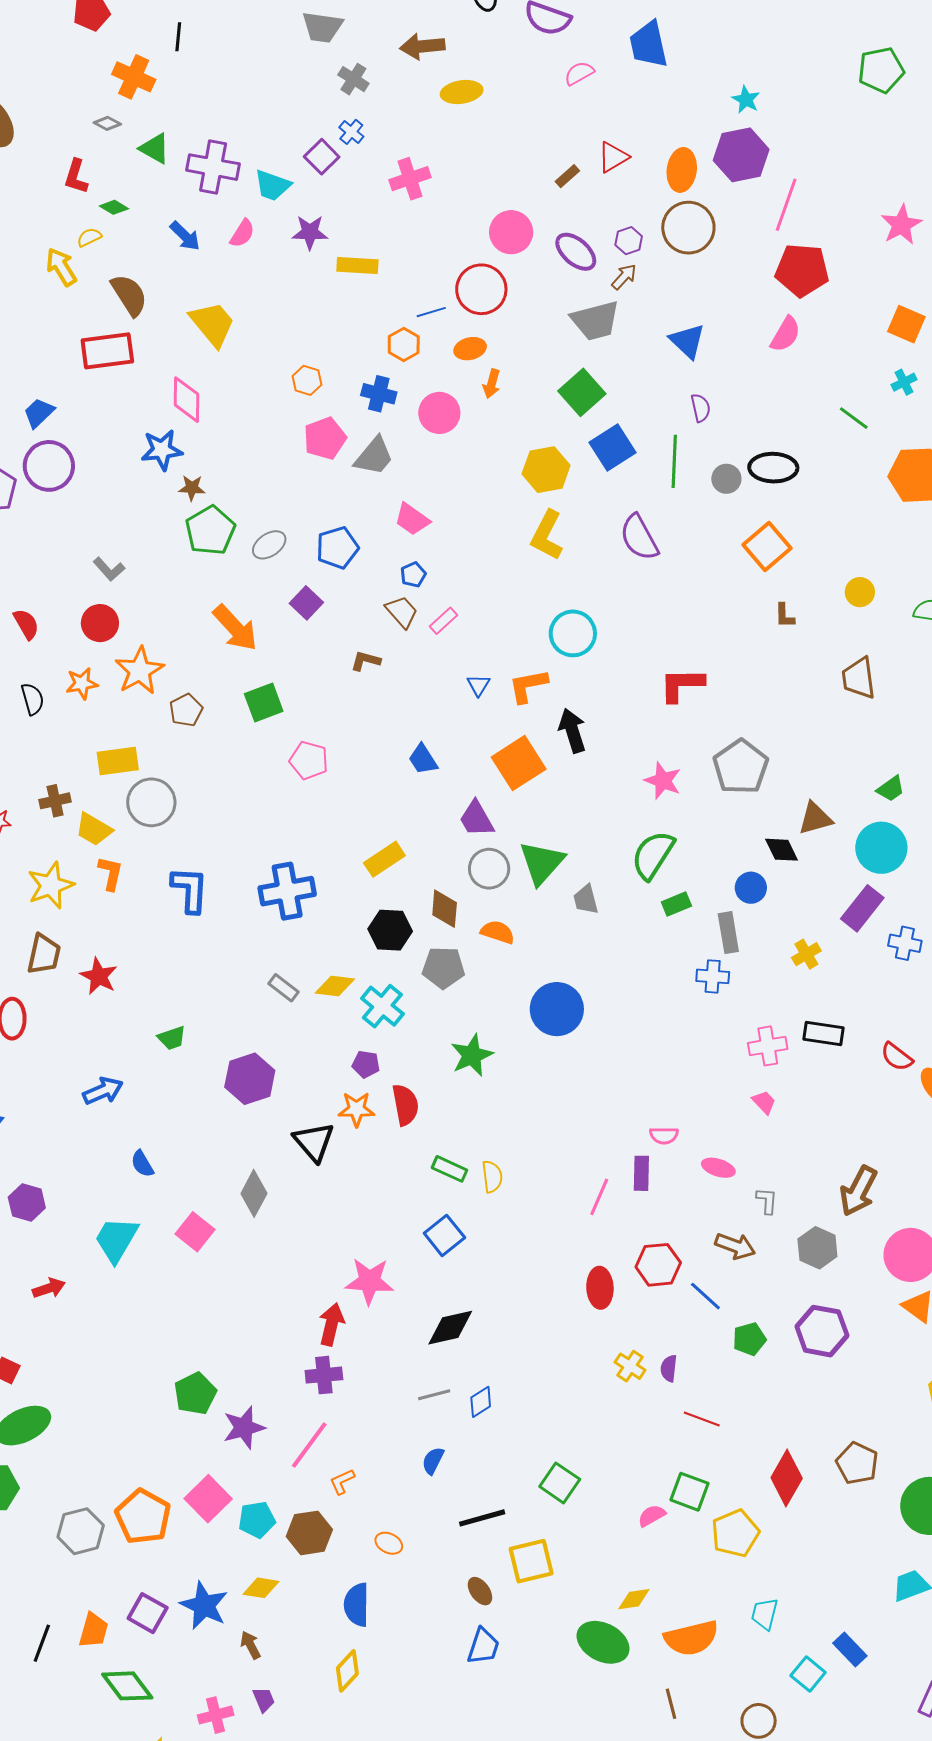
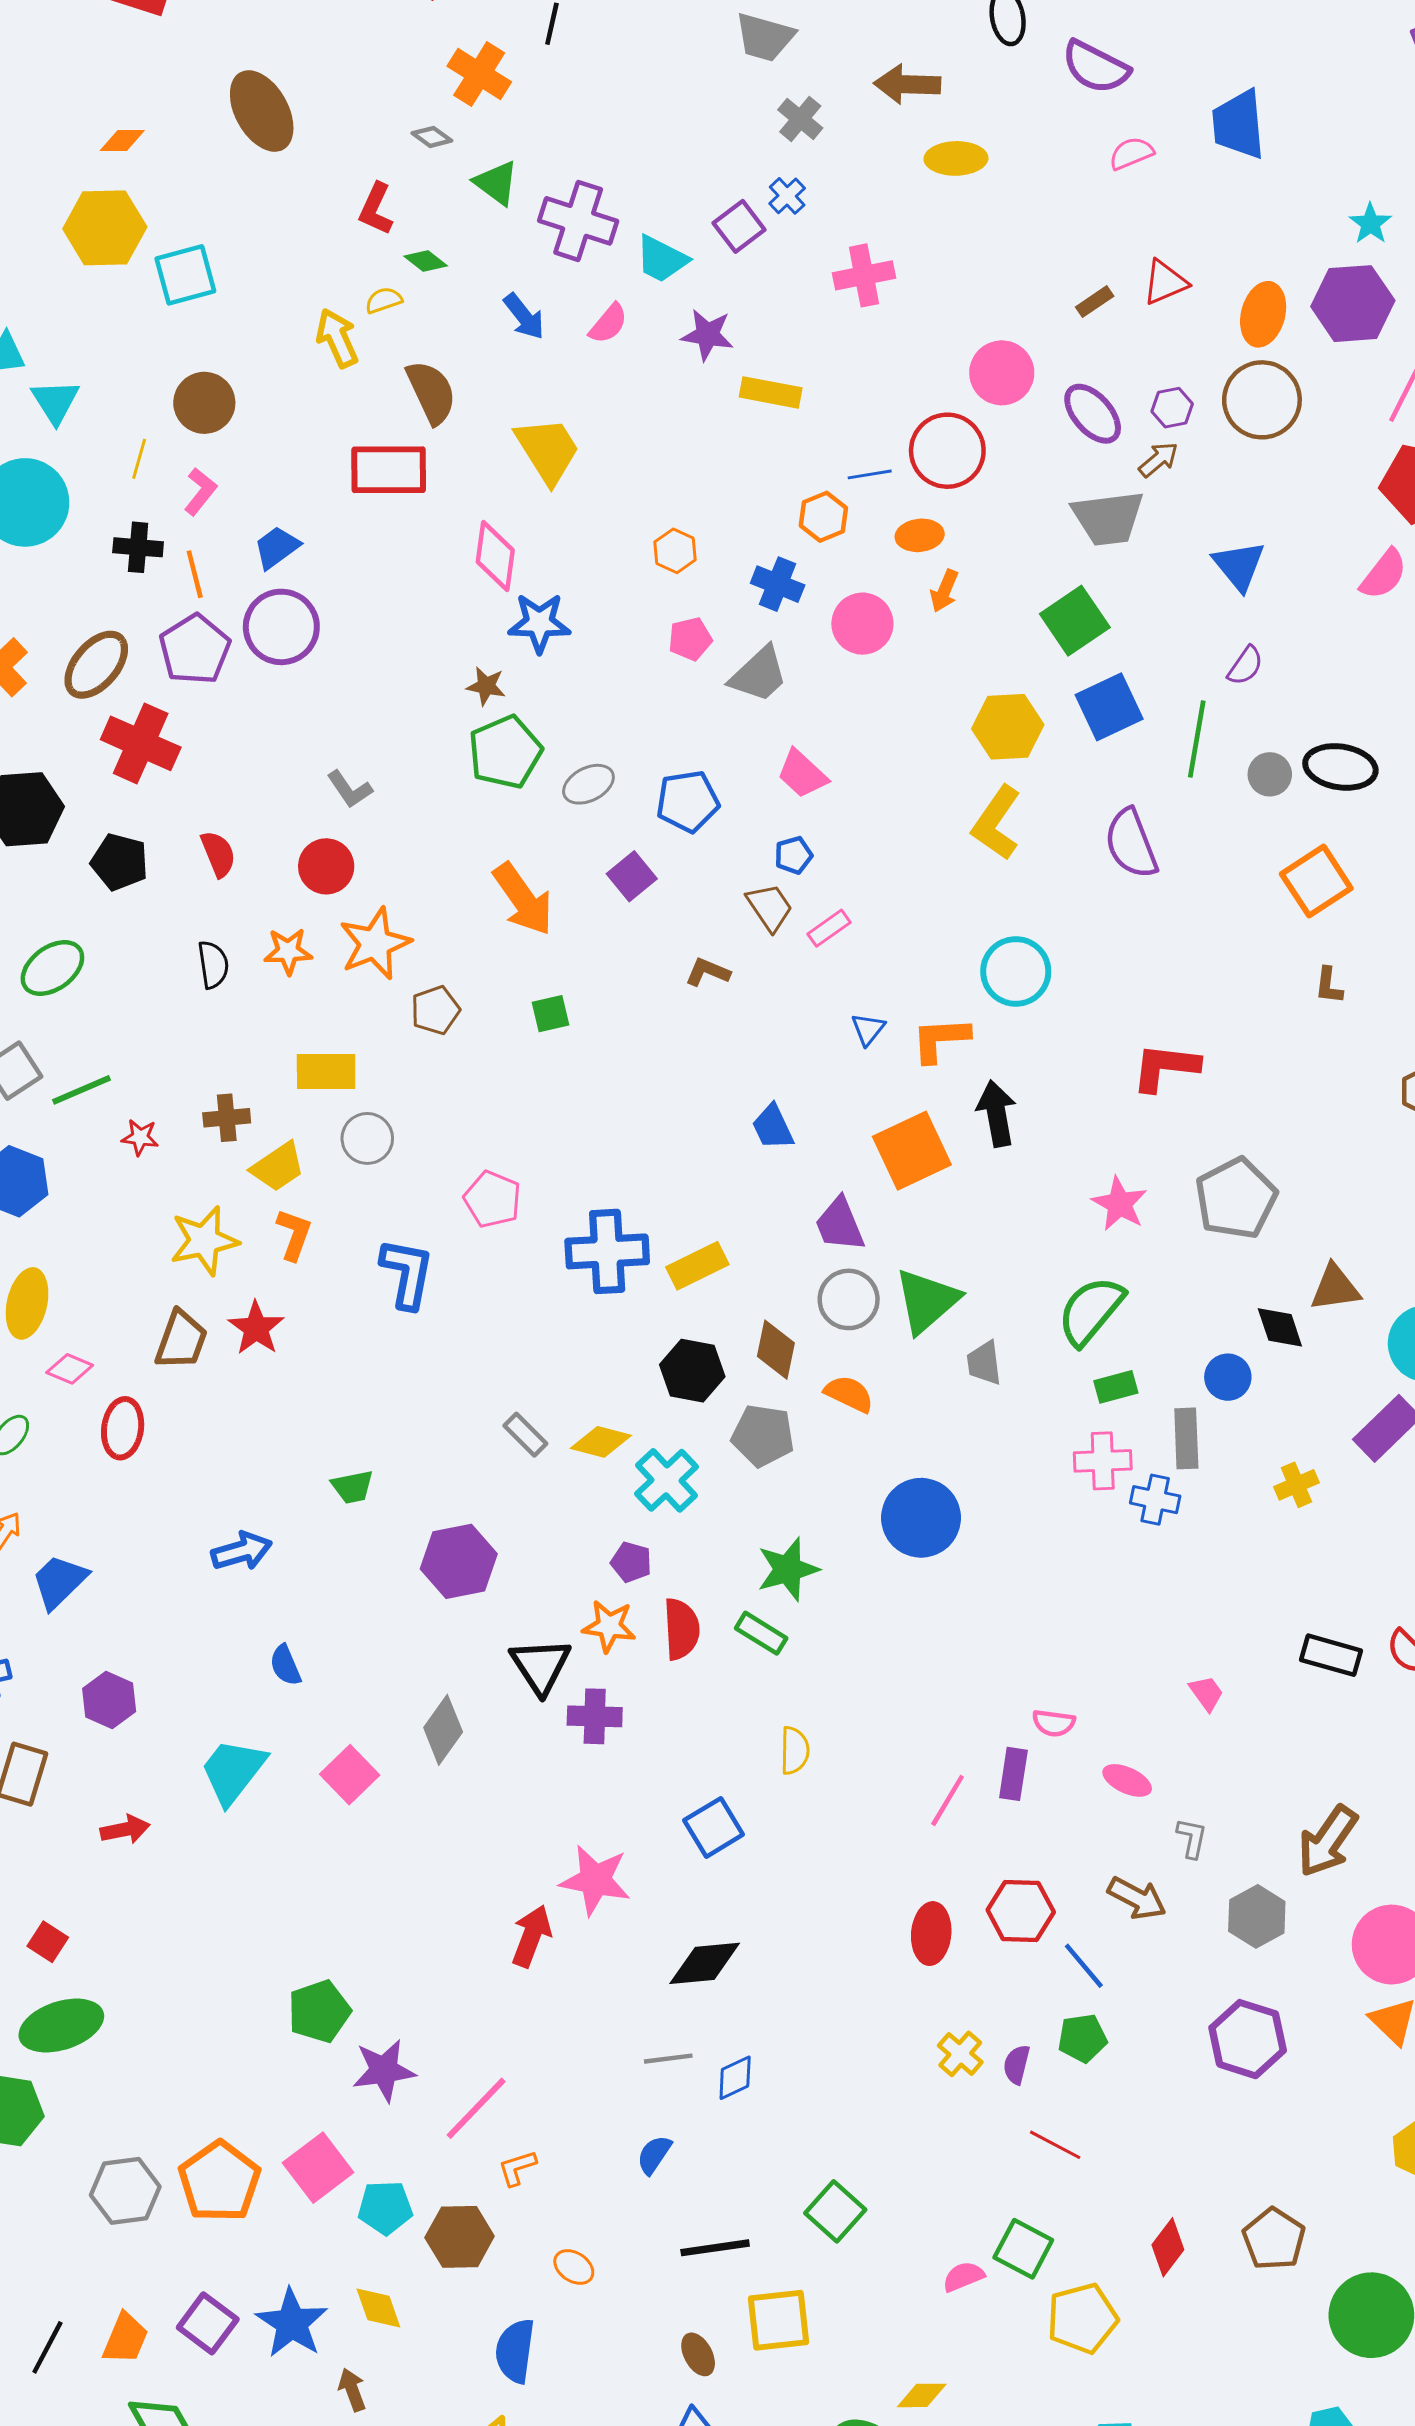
purple semicircle: (701, 408) -> (1245, 666), turned 40
pink pentagon: (325, 438) -> (690, 639), size x0.7
blue star: (162, 450) -> (539, 623), moved
green square: (264, 702) -> (551, 1014), size x0.7
pink pentagon: (309, 760) -> (492, 1199), moved
gray circle: (151, 802) -> (367, 1138), size x0.7
yellow trapezoid: (94, 829) -> (278, 1167), turned -72
blue cross: (287, 891) -> (607, 1251), moved
red star: (99, 976) -> (256, 1328), moved
black rectangle: (823, 1033) -> (1331, 1655), moved
pink cross: (768, 1046) -> (1103, 1461), moved
green rectangle: (450, 1169) -> (761, 1633), moved
green pentagon: (749, 1339) -> (1082, 2038), moved
purple cross: (324, 1375) -> (595, 1716), moved
red diamond: (787, 1478) -> (1168, 2247), size x0.7
yellow diamond: (261, 1588) -> (378, 2308), turned 54

